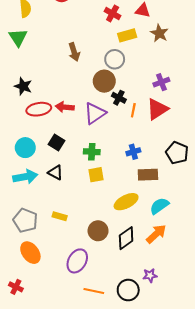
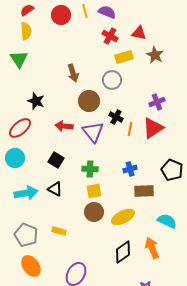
brown circle: (104, 81) -> (89, 101), moved
black star: (23, 86) -> (36, 101), moved
red ellipse: (39, 109) -> (20, 128), moved, turned -30
purple triangle: (95, 113) -> (93, 132), turned -35
cyan circle: (25, 148) -> (15, 158), moved
cyan semicircle: (159, 206) -> (167, 221), moved, turned 60
brown circle: (98, 231) -> (94, 212), moved
orange arrow: (156, 234) -> (152, 248), turned -70

